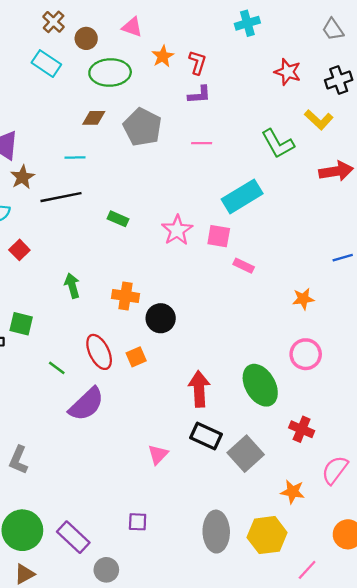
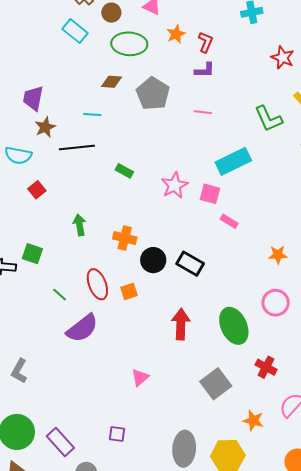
black rectangle: (206, 436) -> (190, 264), moved

